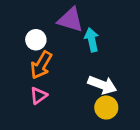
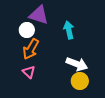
purple triangle: (70, 20) -> (39, 15), moved
pink triangle: (39, 96) -> (29, 72), turned -40

